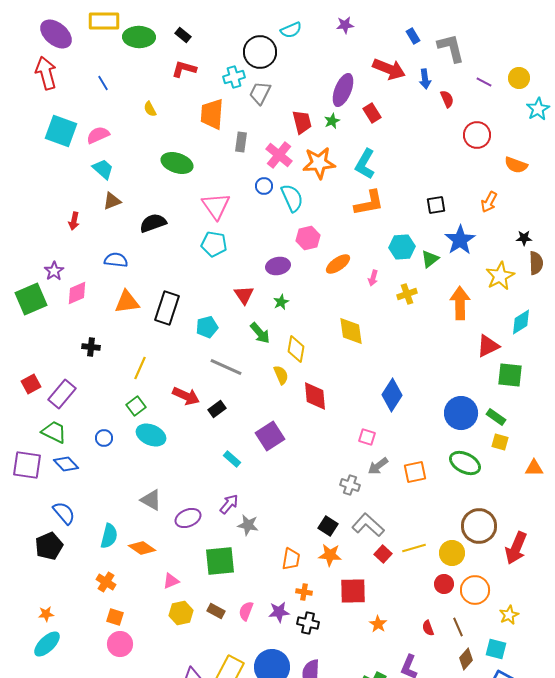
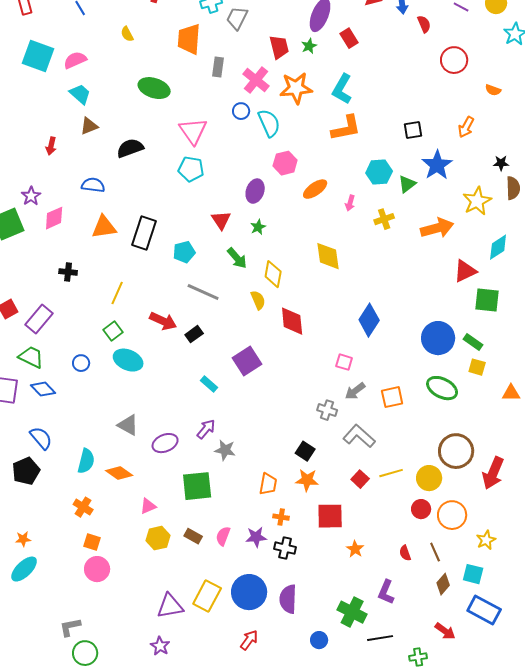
orange semicircle: (516, 165) -> (493, 90), size x0.7
purple ellipse: (278, 266) -> (255, 191), turned -60
orange arrow: (460, 303) -> (437, 228), turned 76
gray L-shape: (368, 525) -> (359, 436), moved

